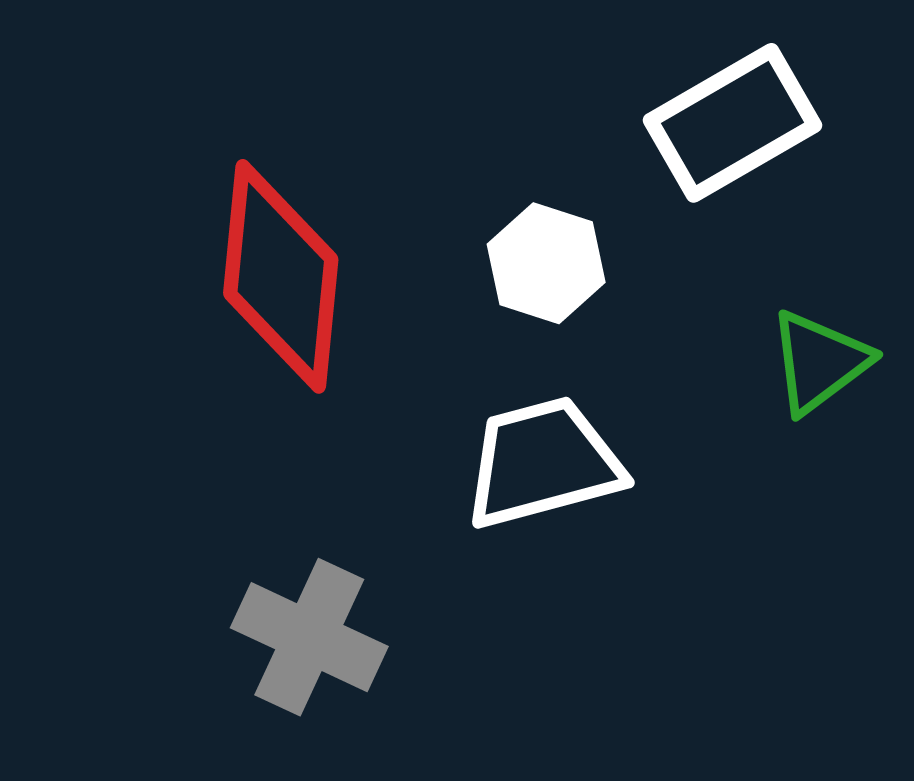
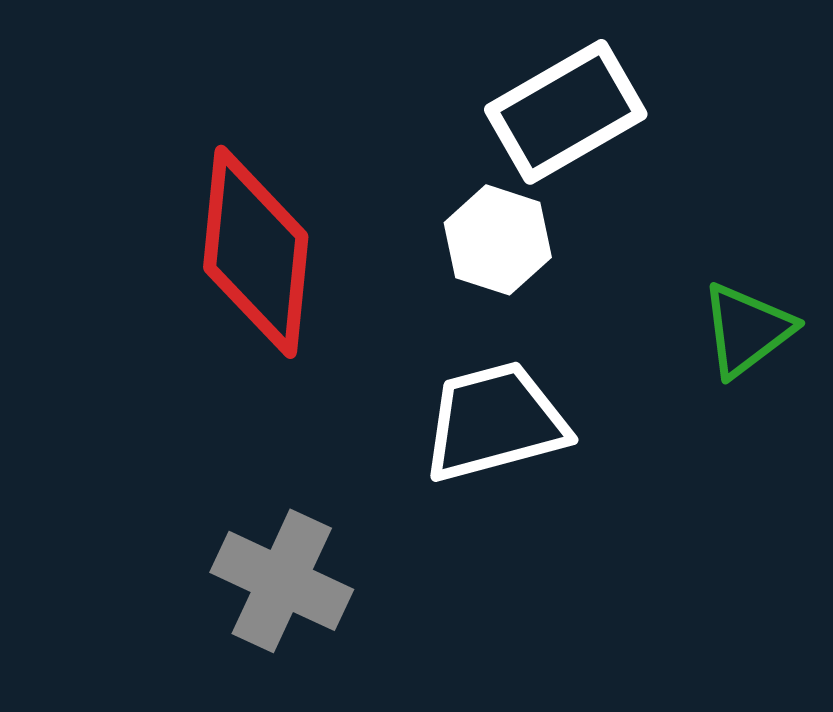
white rectangle: (733, 123) -> (566, 112), moved

